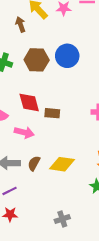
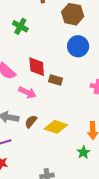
blue circle: (67, 56) -> (78, 46), moved
brown hexagon: (37, 60) -> (73, 14), moved

